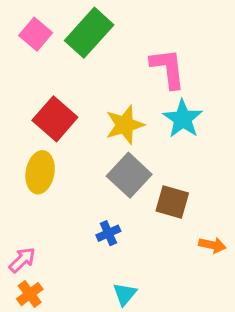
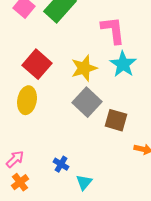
blue cross: (108, 233) -> (61, 164), moved, turned -35

